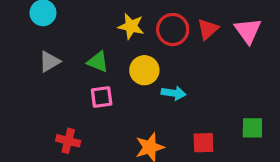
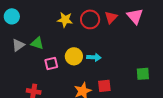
green triangle: (98, 62) -> (37, 43), moved
yellow circle: (144, 70) -> (74, 56), moved
red square: (203, 143) -> (104, 86), moved

